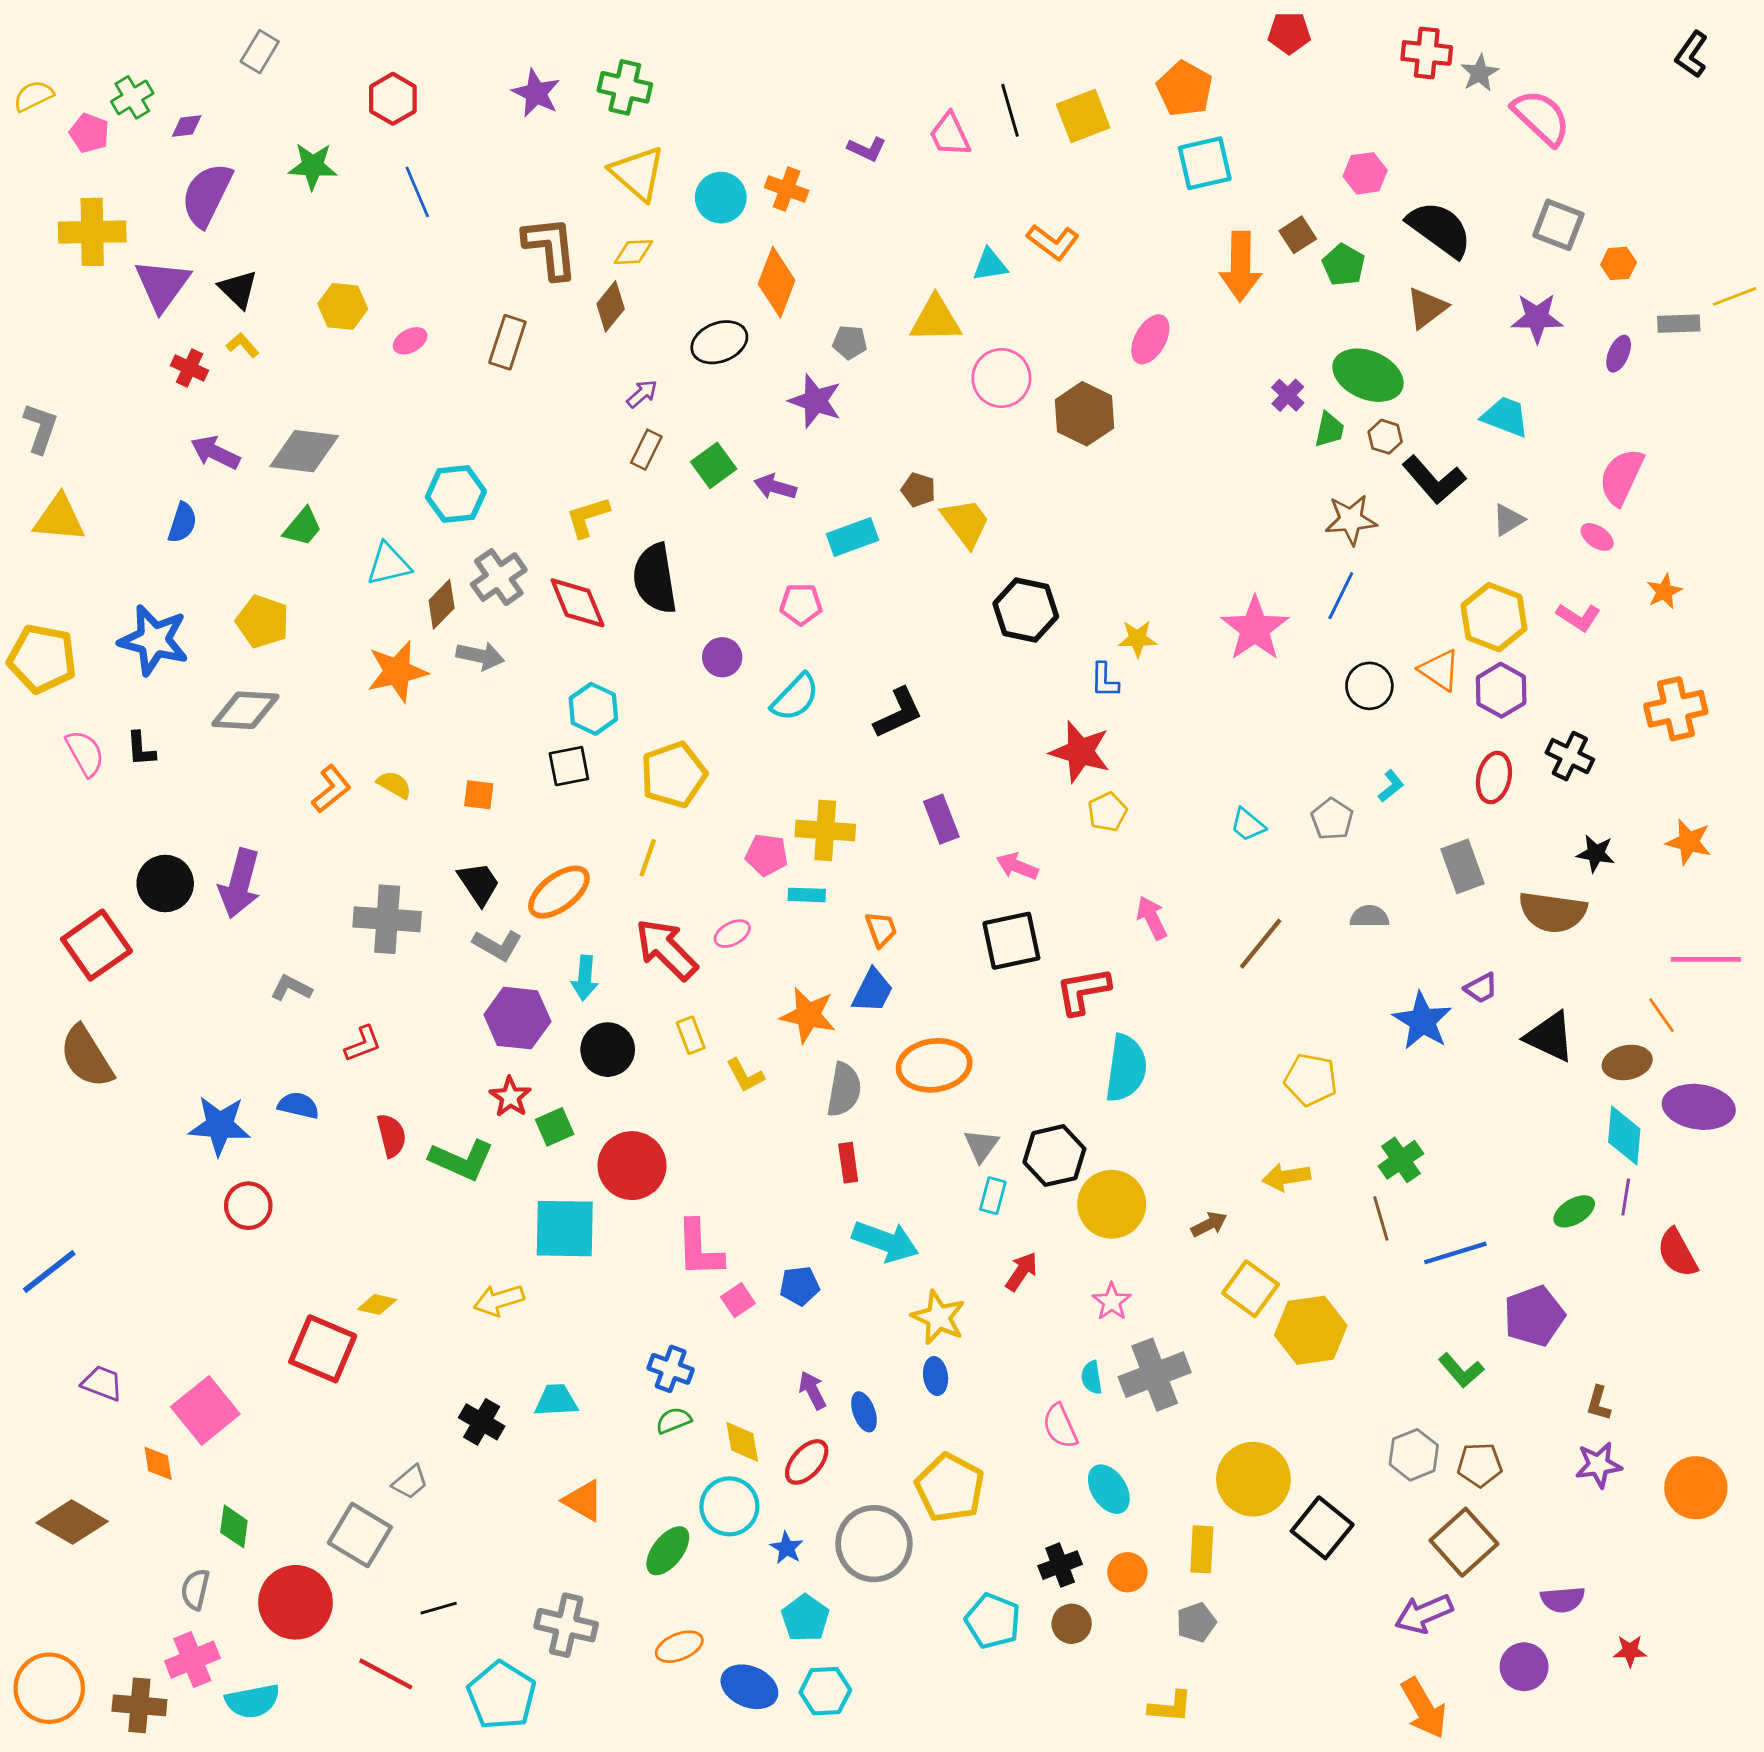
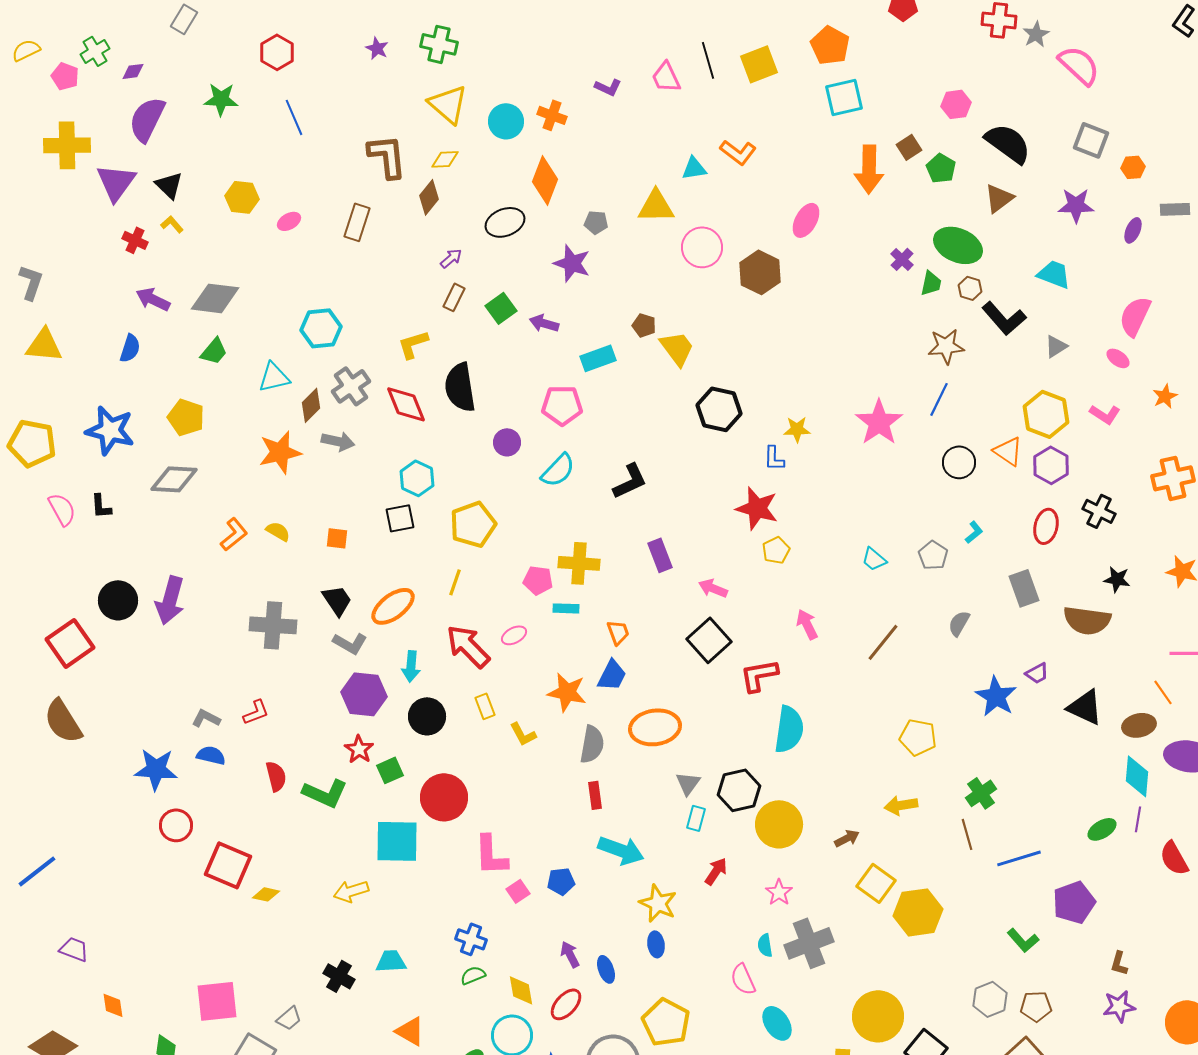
purple star: (536, 93) -> (377, 48), size x0.7
pink pentagon: (801, 604) -> (562, 405), size x1.4
gray semicircle: (1369, 916) -> (959, 623), turned -60
black square: (1011, 941) -> (709, 640), turned -30
gray L-shape: (291, 988) -> (206, 718), moved
red square: (323, 1349) -> (228, 865), moved
pink square: (205, 1410) -> (217, 1001), moved, turned 33

